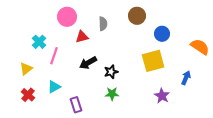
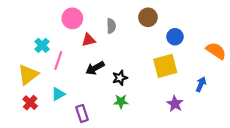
yellow triangle: (26, 69) -> (28, 75), size x1.5

